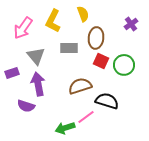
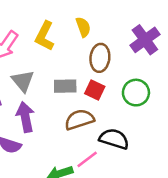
purple cross: (131, 24) -> (145, 40), size x1.6
gray rectangle: (69, 48) -> (65, 86), moved
red square: (101, 61) -> (95, 90), moved

